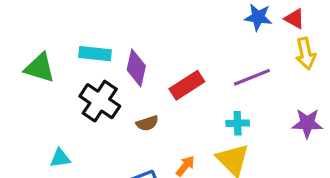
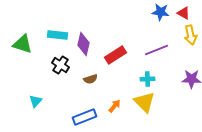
black cross: (100, 101) -> (60, 65), size x0.7
cyan triangle: (60, 158) -> (36, 101), turned -40

